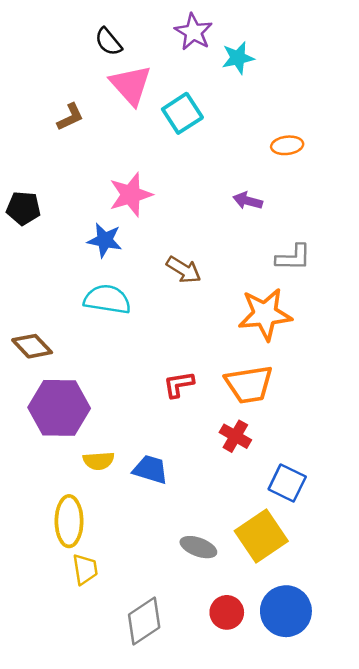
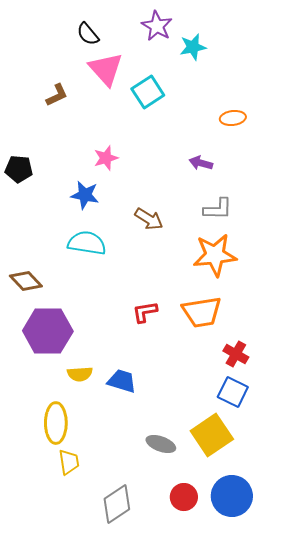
pink star: (131, 195) -> (106, 158), size x0.7
gray L-shape: (293, 257) -> (218, 209), moved
red cross: (235, 436) -> (236, 354), moved

